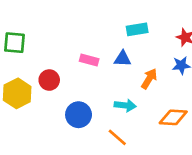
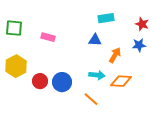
pink rectangle: (89, 60) -> (48, 37), moved
red circle: (49, 80) -> (40, 81), moved
orange diamond: (173, 117) -> (121, 81), moved

